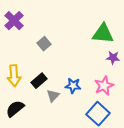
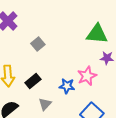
pink star: (104, 86) -> (87, 76), moved
gray triangle: (53, 96) -> (45, 104), moved

